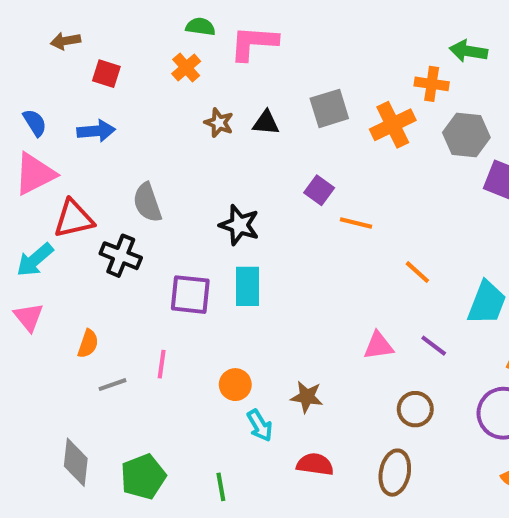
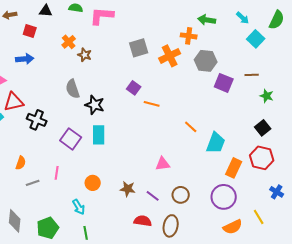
orange cross: (186, 68) -> (69, 42), moved
black triangle: (266, 123) -> (46, 11), moved
gray semicircle: (147, 203) -> (73, 89), moved
orange line: (417, 272) -> (191, 127), moved
purple square: (190, 295) -> (71, 139), turned 30
purple line: (434, 346) -> (153, 196), moved
cyan arrow: (260, 425) -> (79, 207), moved
red semicircle: (315, 464) -> (143, 221), moved

